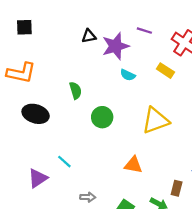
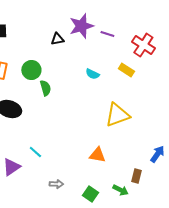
purple star: (115, 46) -> (81, 26), moved
green circle: (102, 117) -> (31, 70), moved

